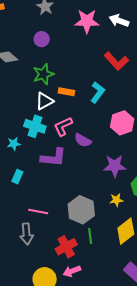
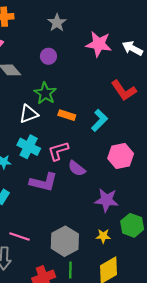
green star: (43, 74) -> (45, 93), turned -30
white triangle: (44, 101) -> (29, 114), moved

